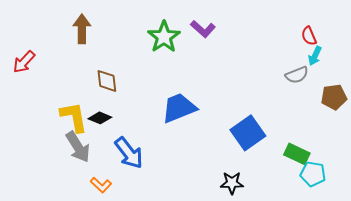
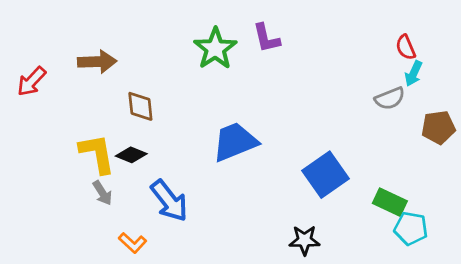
brown arrow: (82, 29) -> (97, 62), moved, turned 88
purple L-shape: (203, 29) -> (266, 38), turned 35
gray arrow: (78, 147) -> (102, 193), size x0.6

